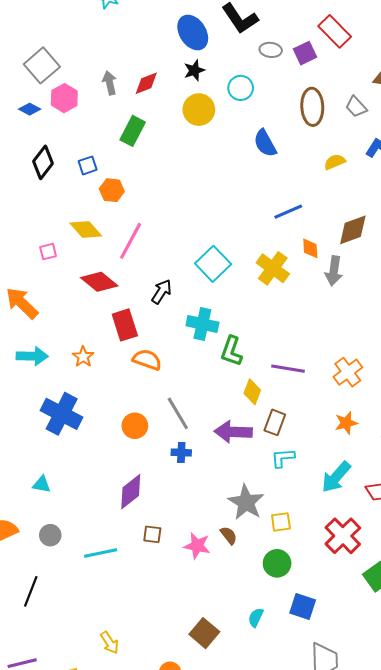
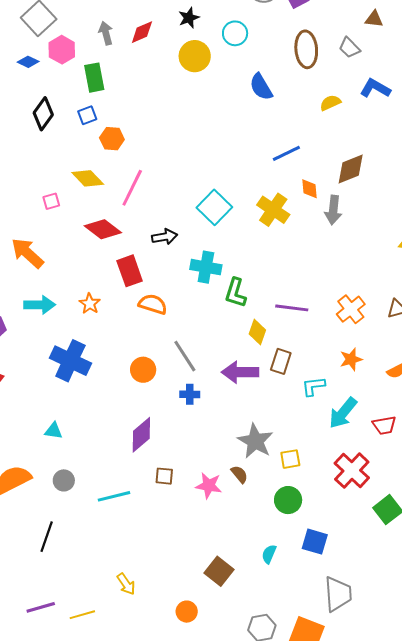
green rectangle: (133, 131) -> (94, 78), moved, turned -36
black arrow: (162, 292) -> (165, 237), turned 50
cyan L-shape: (283, 458) -> (313, 386), moved

